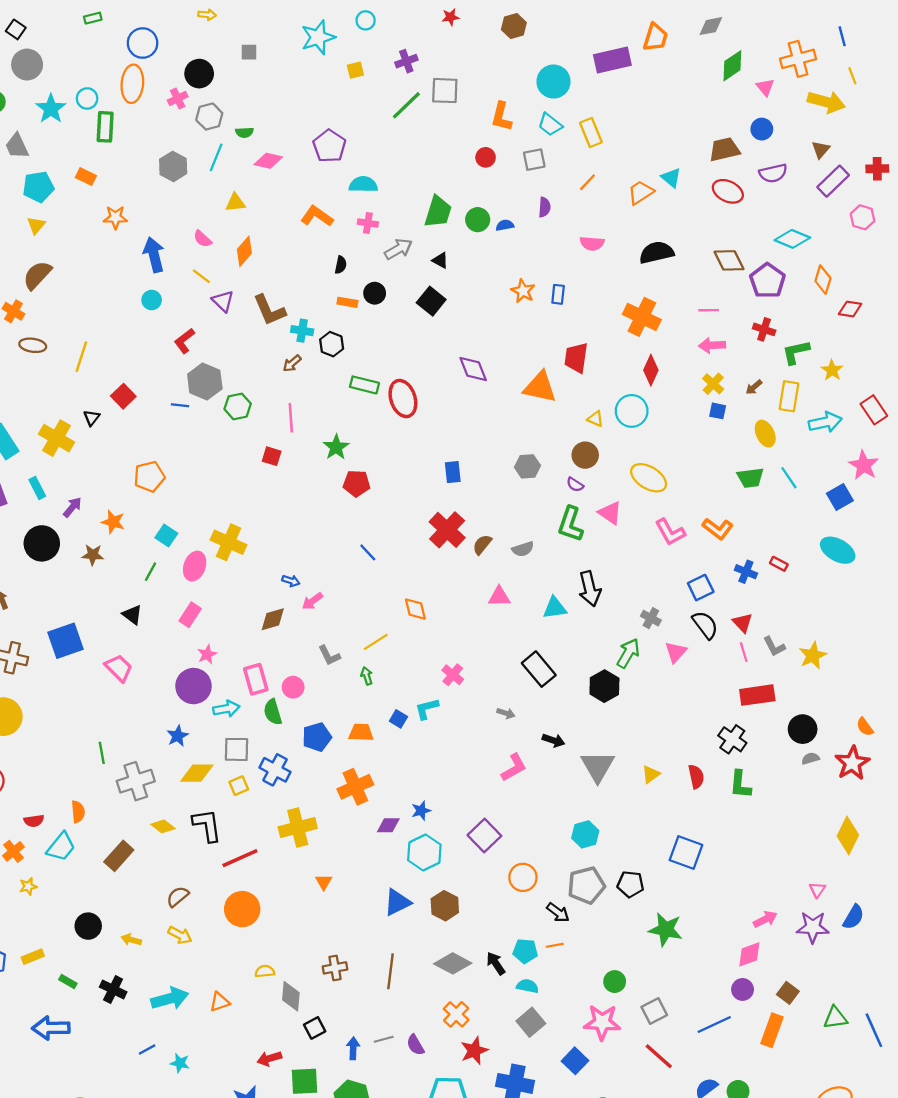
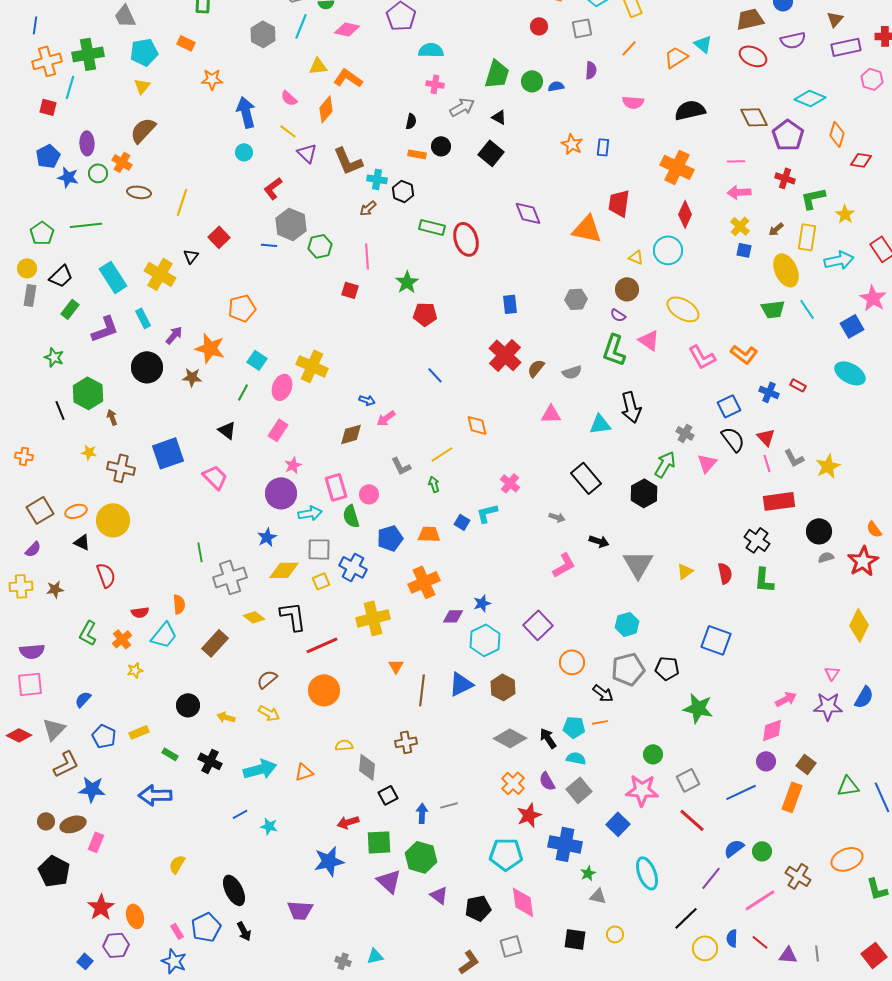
purple rectangle: (833, 181) -> (846, 47), turned 32
orange L-shape: (317, 216) -> (348, 78), moved
yellow ellipse: (765, 434) -> (786, 270), size x1.4
orange star: (113, 522) -> (210, 348), size x1.4
brown line: (390, 971) -> (422, 690), moved
purple semicircle: (415, 1045) -> (547, 781), moved

